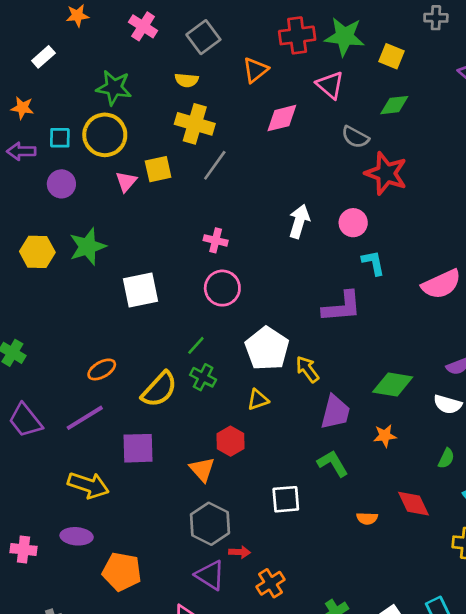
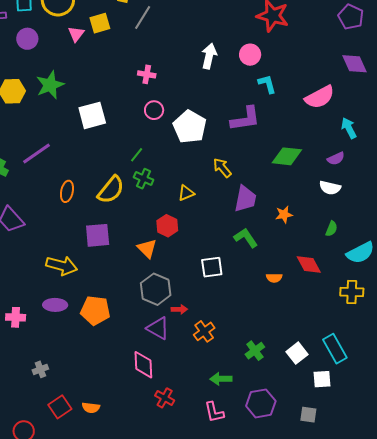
pink circle: (222, 288) -> (154, 110), size x0.7
white pentagon: (267, 348) -> (190, 127), moved
orange ellipse: (102, 369) -> (67, 191), moved, turned -45
green diamond: (393, 384) -> (287, 156), moved
purple line: (85, 418) -> (37, 153), moved
orange pentagon: (122, 572) -> (95, 310), moved

